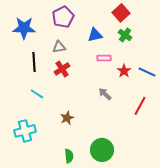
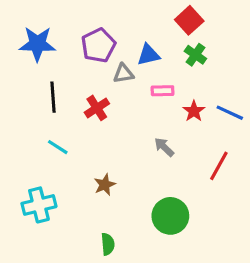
purple pentagon: (63, 17) -> (98, 45), moved
gray triangle: (59, 47) -> (123, 74), moved
green circle: (102, 150) -> (170, 216), moved

